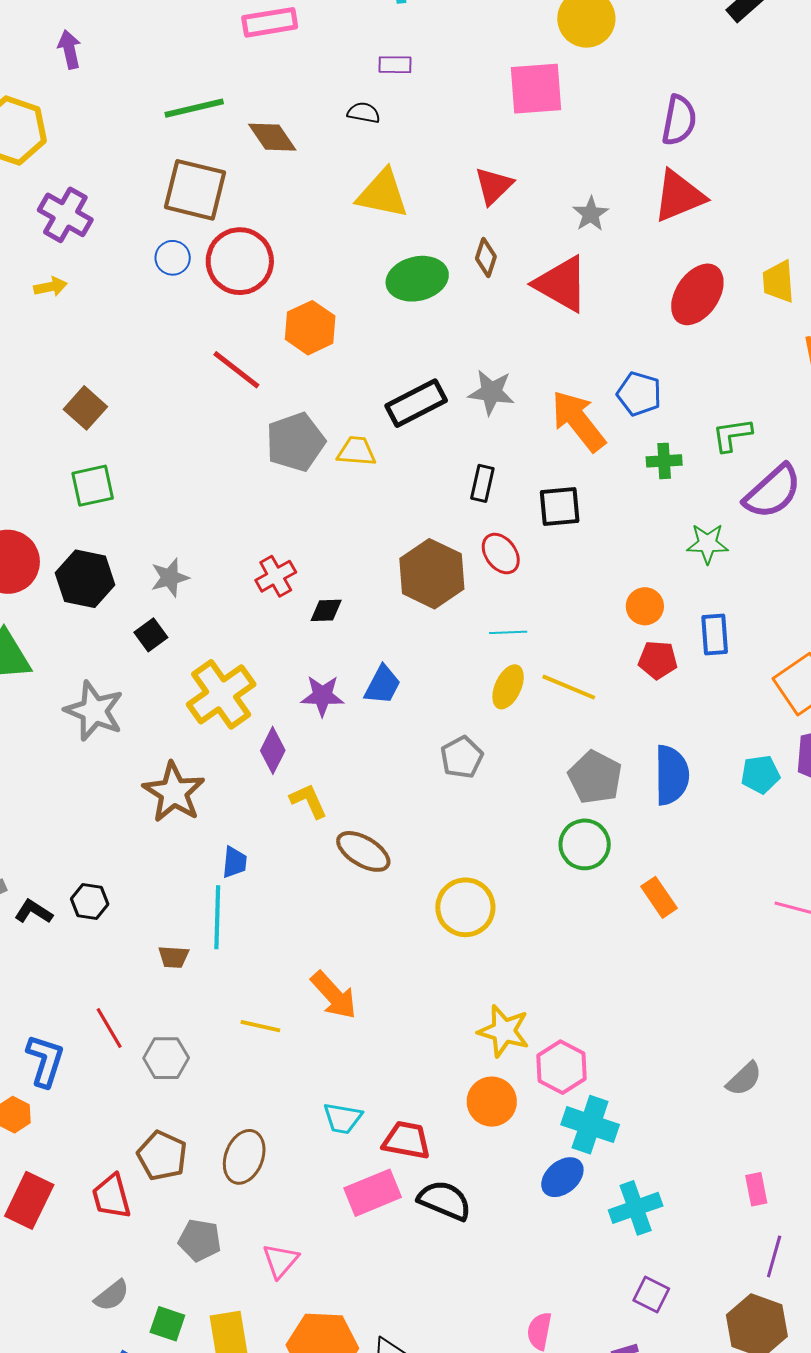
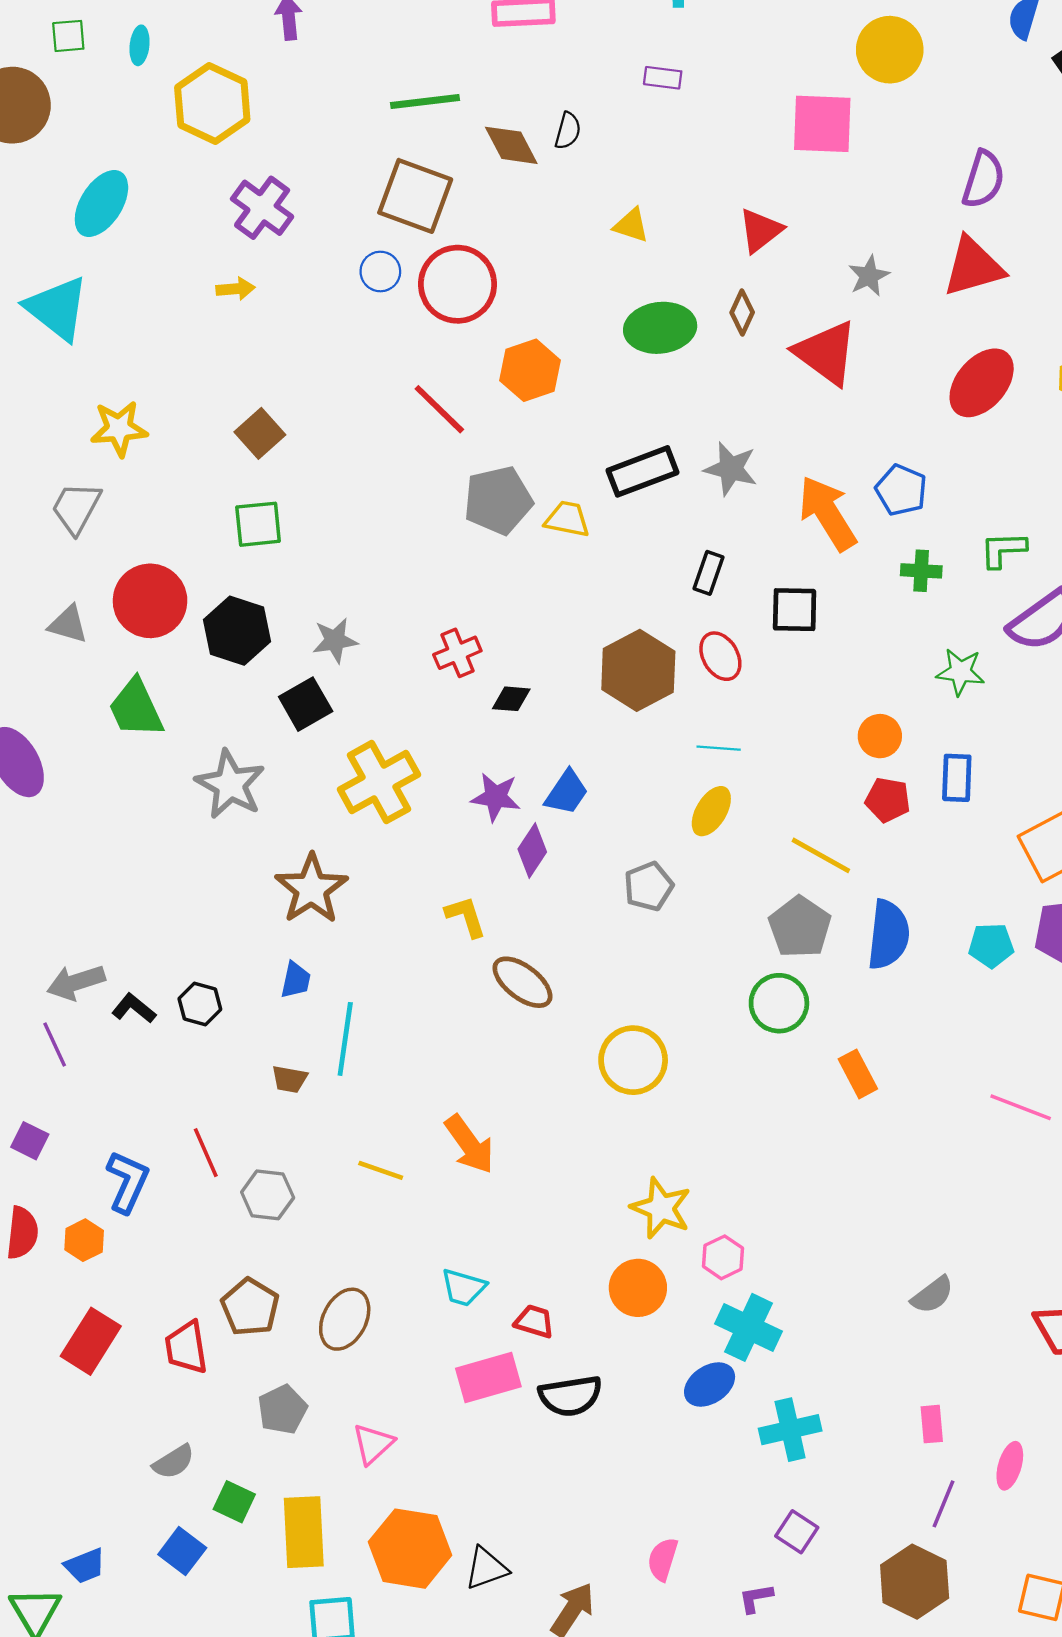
black semicircle: (364, 113) -> (568, 131), moved, turned 88
yellow triangle: (383, 194) -> (631, 225), size x0.6
black square: (151, 635) -> (306, 704), size x1.4
yellow line: (569, 687) -> (821, 855), moved
purple diamond: (273, 750) -> (532, 850), moved
blue trapezoid: (235, 862) -> (296, 980), moved
pink hexagon: (562, 1067) -> (723, 1257), size x0.7
red trapezoid: (406, 1140) -> (534, 1321), size x0.7
black semicircle: (445, 1200) -> (570, 1396), turned 142
gray pentagon: (200, 1240) -> (282, 1410), turned 30

